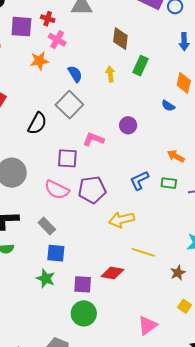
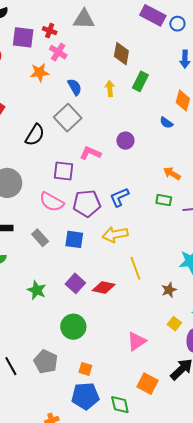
blue L-shape: (139, 180) -> (119, 197), moved
yellow line: (143, 252) -> (135, 268), turned 50
blue square: (56, 253) -> (74, 239), moved
purple square: (83, 284) -> (75, 283), moved, turned 36

